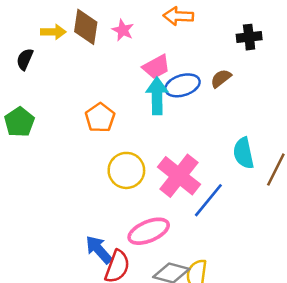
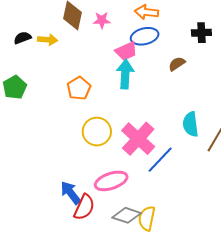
pink star: (123, 30) -> (102, 20), turned -30
yellow arrow: (53, 32) -> (48, 40), moved
black semicircle: (25, 59) -> (22, 38), turned 42
blue ellipse: (182, 85) -> (145, 36), moved

